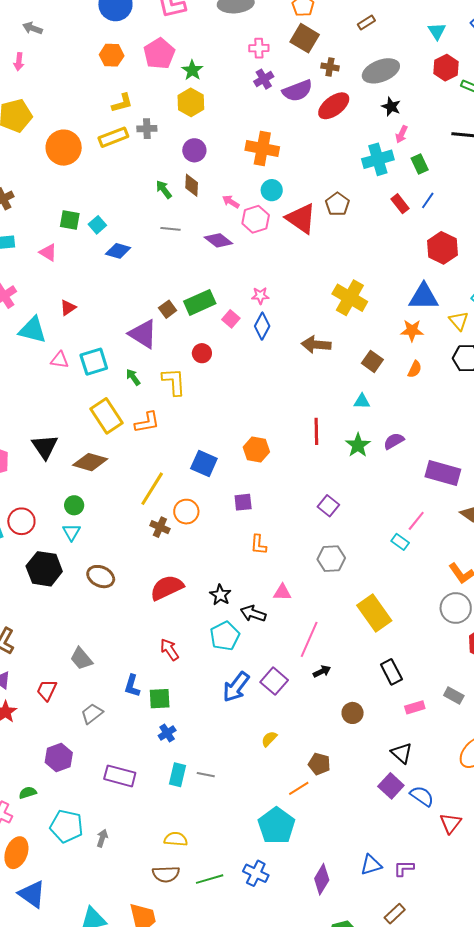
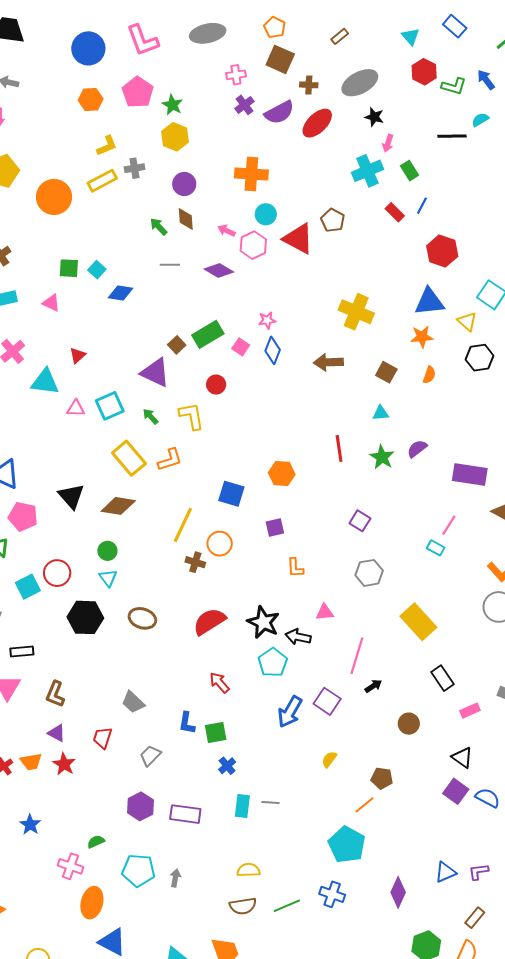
black star: (220, 595) -> (263, 622), size x1.5
purple hexagon: (59, 758) -> (140, 806), moved

